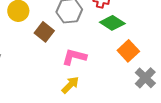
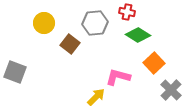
pink L-shape: (74, 57) -> (118, 77), moved

